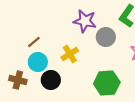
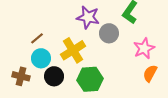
yellow cross: (70, 54) -> (73, 50), size x1.4
green hexagon: (107, 83) -> (90, 79), moved

